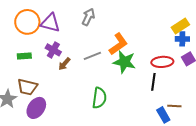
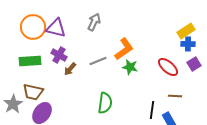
green rectangle: (24, 56) -> (30, 61), size x1.5
green star: (124, 62) -> (130, 67), size x0.7
red ellipse: (162, 62) -> (168, 67), turned 45
black line: (153, 82) -> (152, 110), moved
brown line: (174, 106) -> (175, 96), moved

